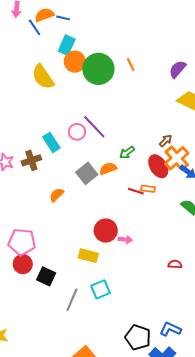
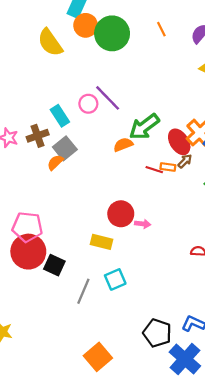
orange line: (131, 65) -> (161, 29), moved
brown arrow: (166, 141) -> (185, 161), moved
green arrow: (127, 153) -> (144, 127), size x1.8
gray square: (87, 173) -> (65, 148), moved
orange semicircle: (57, 195) -> (55, 162), moved
red circle: (23, 264) -> (28, 252), size x1.6

